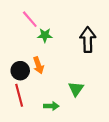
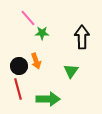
green triangle: (76, 89) -> (71, 71), moved
green arrow: (51, 106) -> (48, 99), size x1.6

